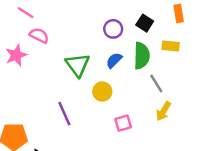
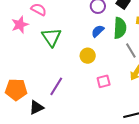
green triangle: (78, 65) -> (51, 37), moved
purple line: (64, 114) -> (56, 86), moved, turned 54

